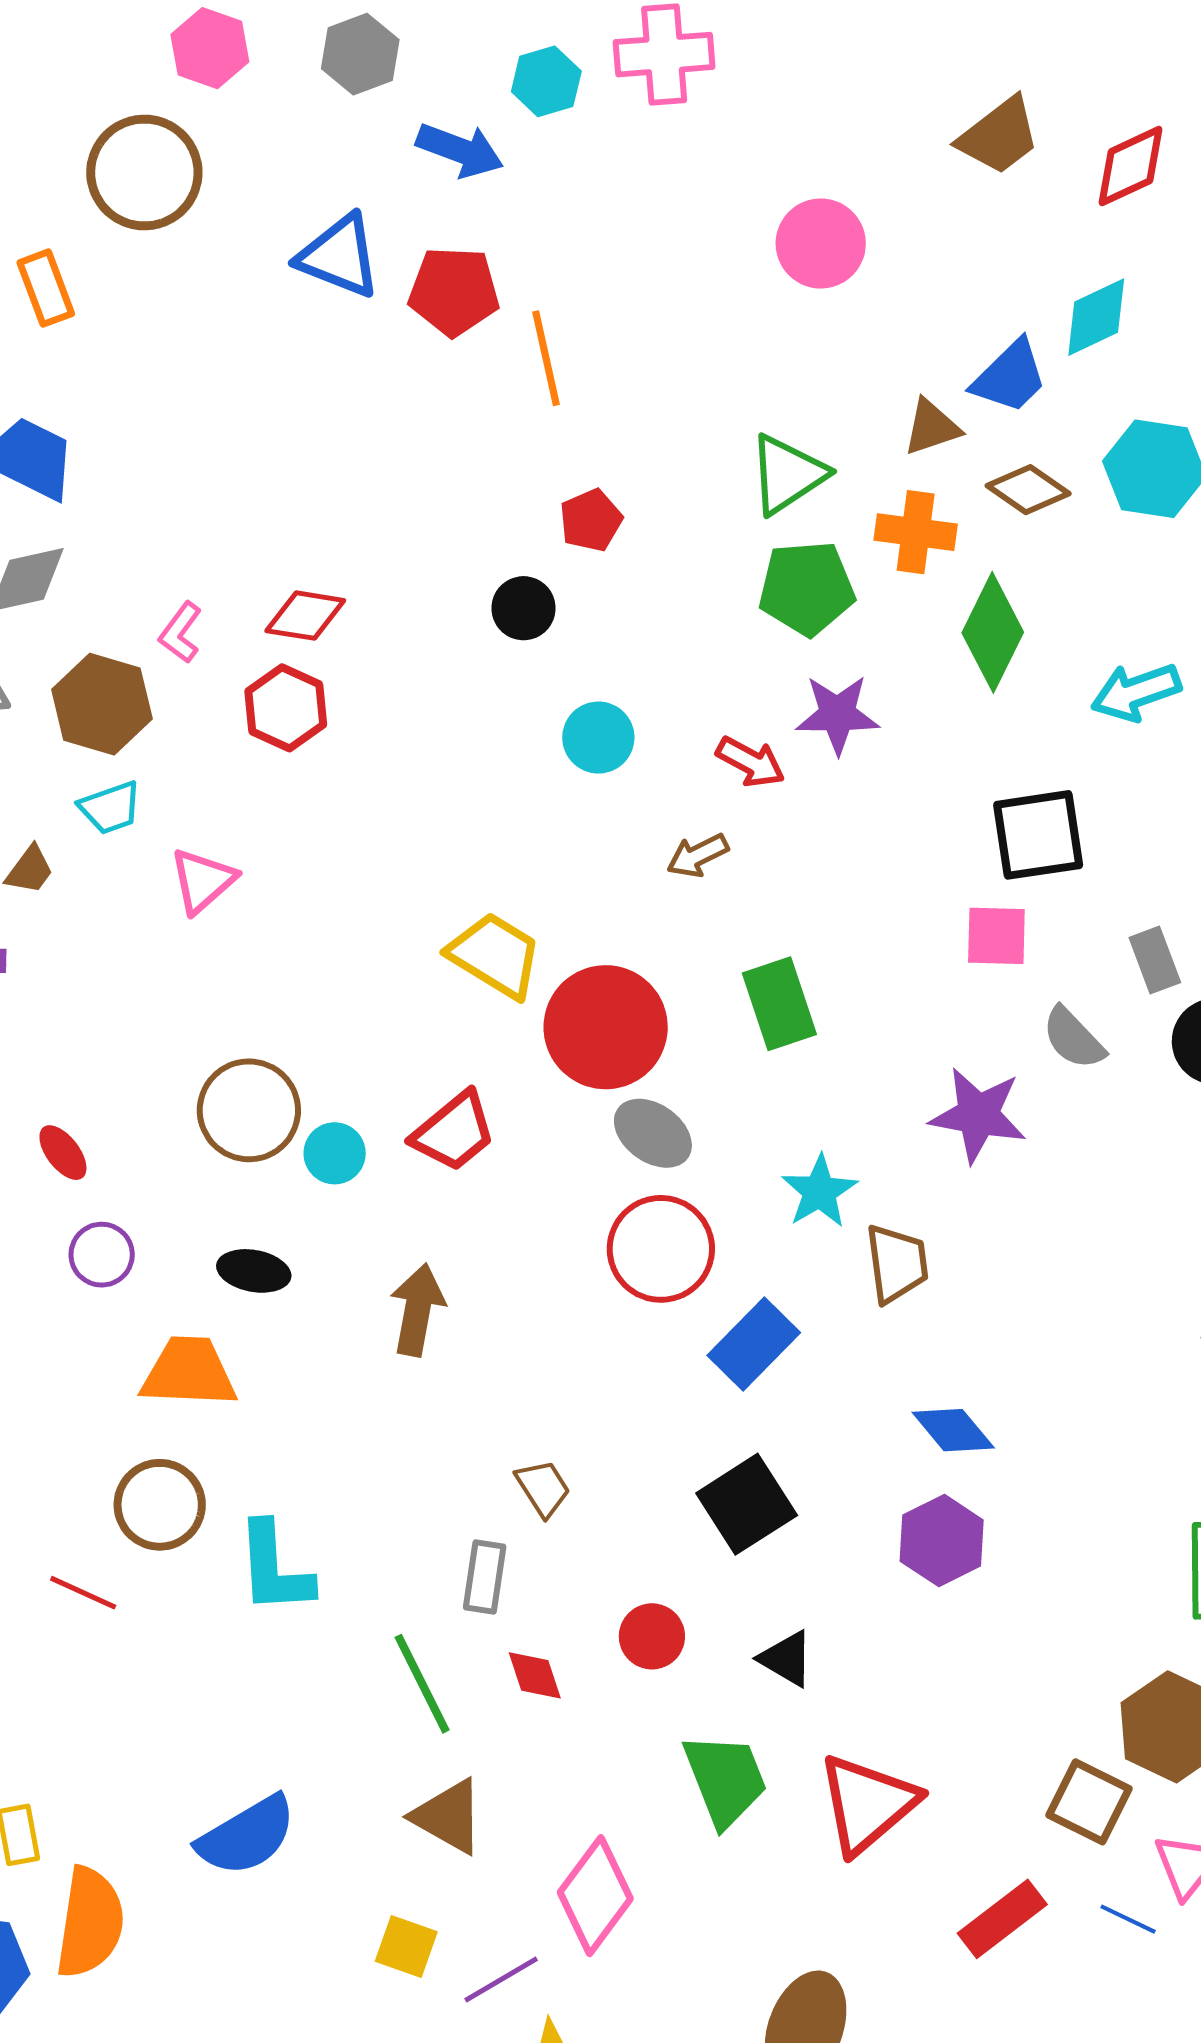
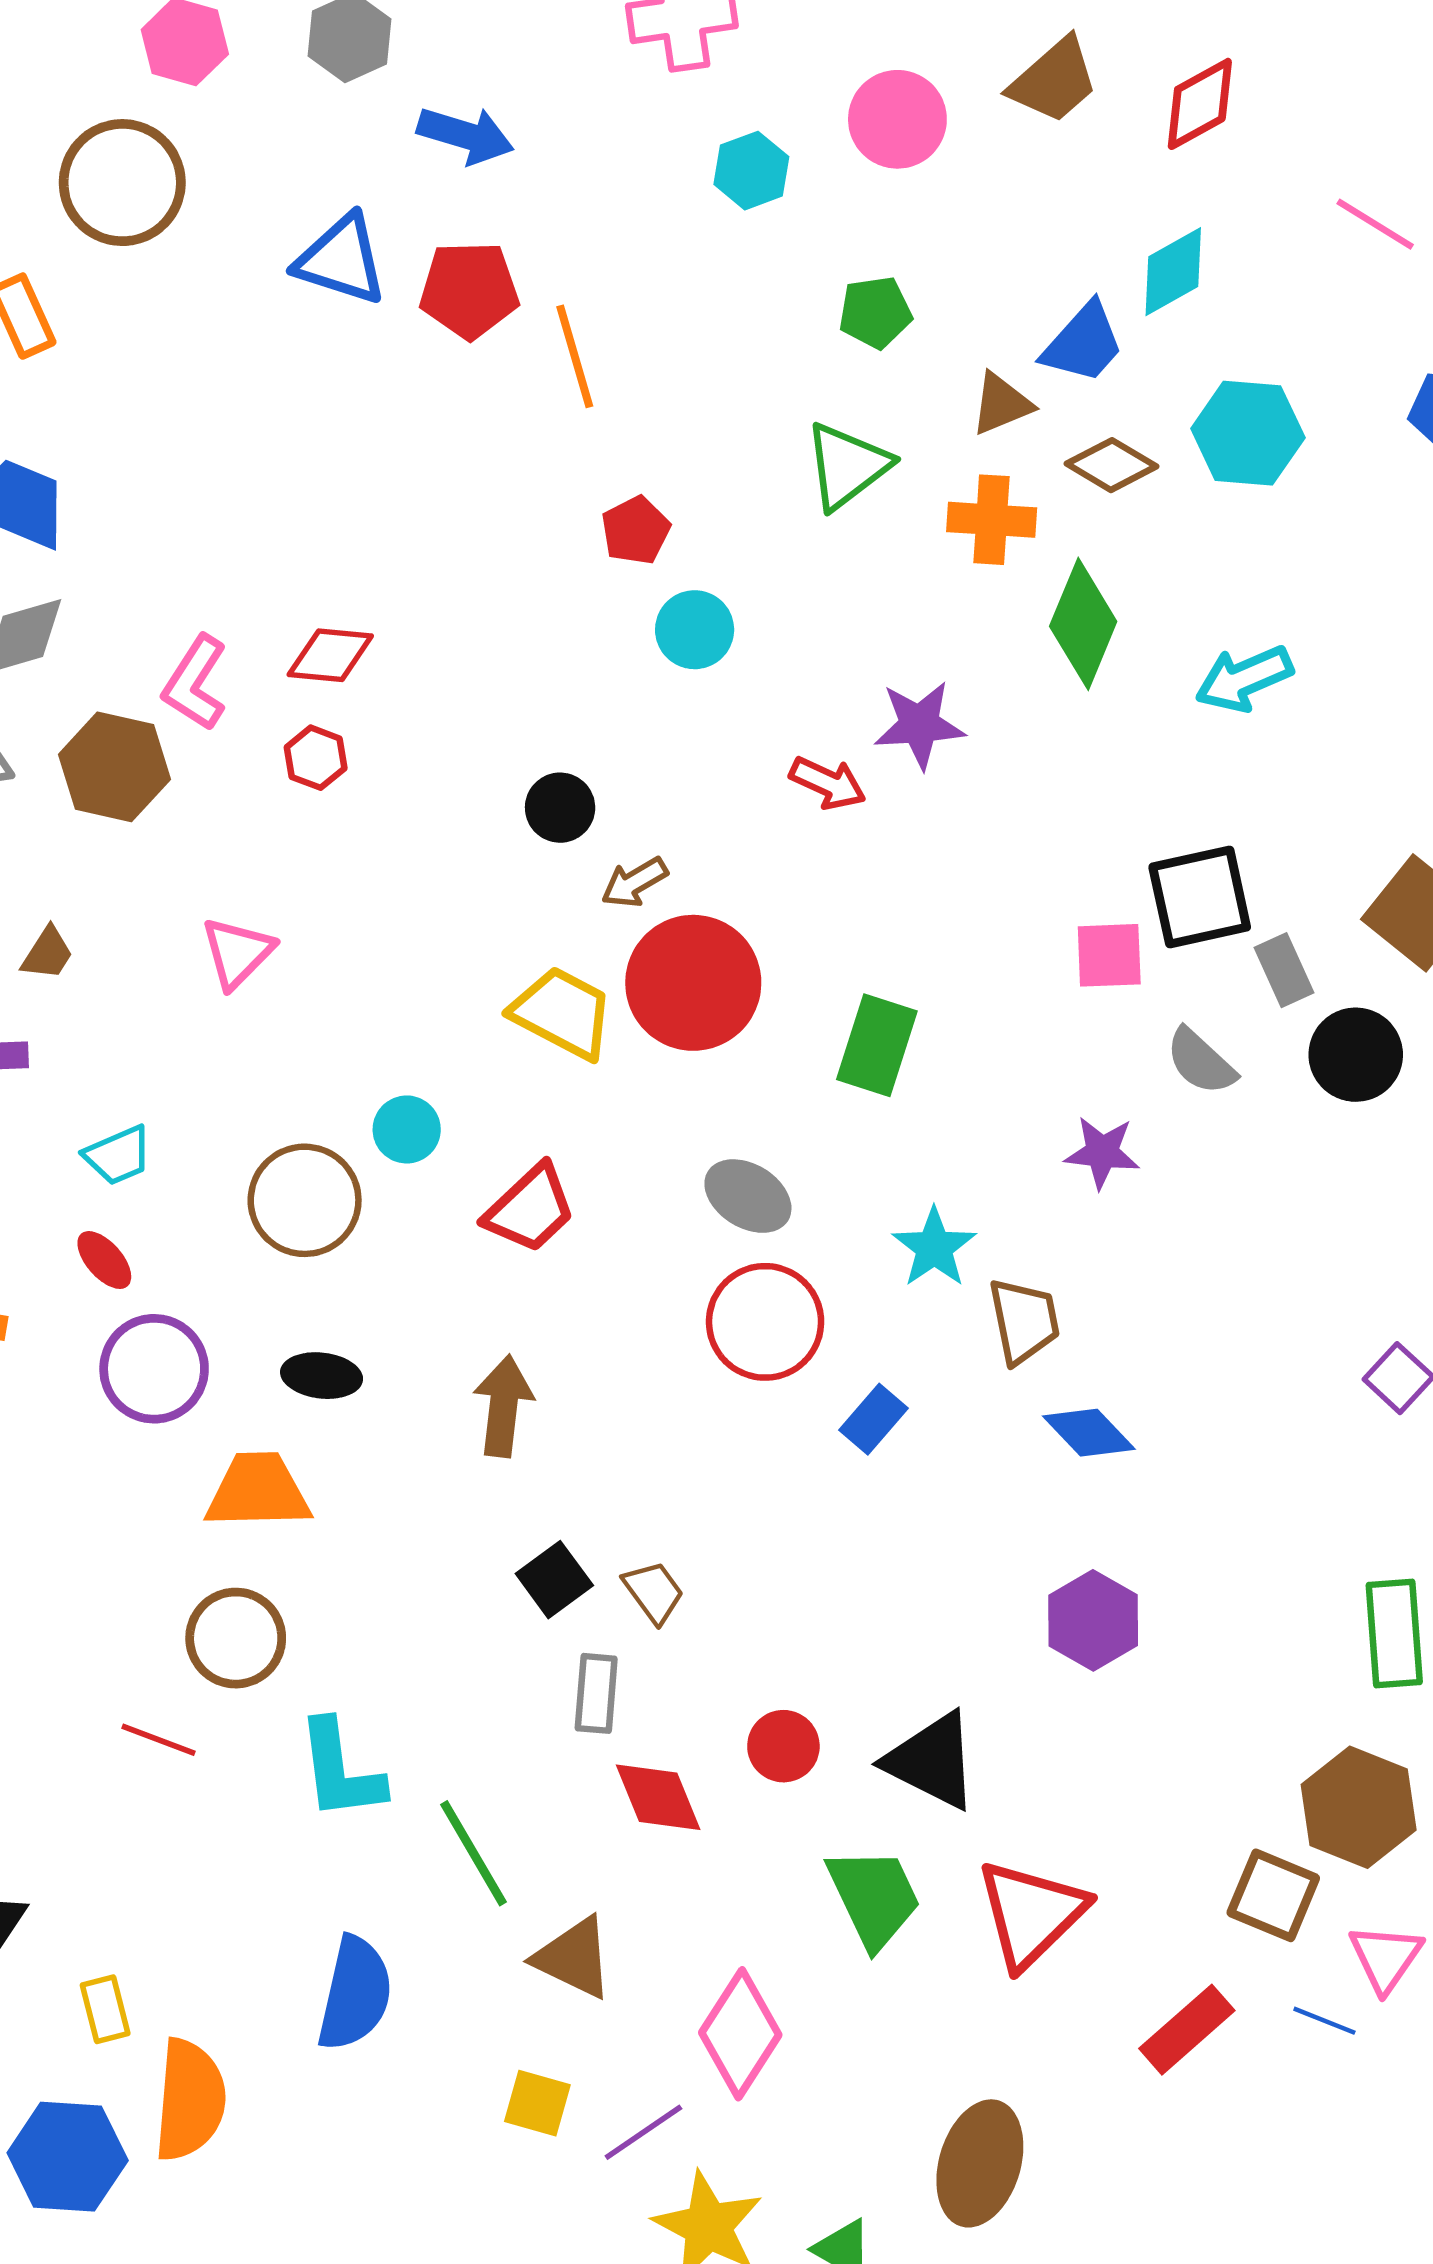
cyan hexagon: (546, 81) -> (751, 171), moved
pink circle: (821, 244) -> (897, 119), moved
green pentagon: (807, 588) -> (875, 312), moved, size x0.7
black circle: (524, 608) -> (560, 808), moved
pink L-shape: (181, 633) -> (195, 683), size x1.4
red hexagon: (286, 708) -> (316, 758), size x0.7
cyan circle: (598, 738) -> (695, 630), moved
cyan trapezoid: (110, 808) -> (118, 1155), moved
black square: (1038, 835) -> (1200, 897), moved
brown arrow: (698, 856) -> (634, 882), moved
green rectangle: (779, 1004) -> (877, 1045), turned 40
red circle: (606, 1027) -> (693, 983), moved
purple star: (978, 1115) -> (1102, 1152), size x0.7
cyan circle: (335, 1153) -> (407, 1129), moved
purple circle: (102, 1255) -> (154, 1369), size x1.5
blue rectangle: (754, 1344) -> (873, 1419), size x0.7
blue diamond: (953, 1430) -> (1089, 1433), moved
black square: (747, 1504) -> (554, 1580), moved, size x0.7
cyan L-shape: (274, 1568) -> (340, 1770), moved
black triangle: (786, 1659) -> (932, 1761), size x1.6
red diamond: (535, 1675) -> (658, 1797), size x1.4
green line: (422, 1684) -> (473, 1853), moved
blue semicircle: (247, 1836) -> (355, 1994), turned -43

